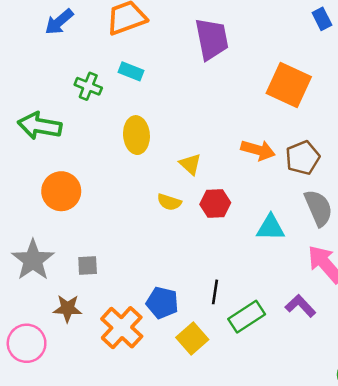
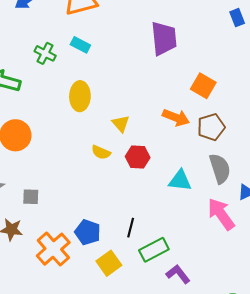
purple trapezoid: (212, 39) -> (164, 38), moved
orange square: (289, 85) -> (203, 86), moved, size x0.7
purple L-shape: (300, 306) -> (178, 274), moved

